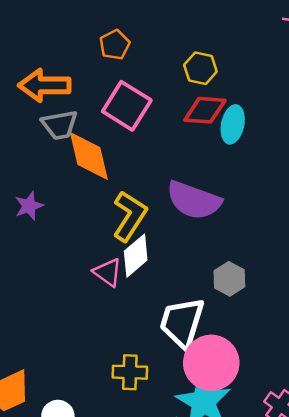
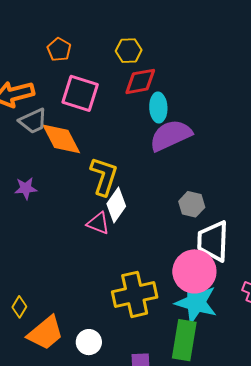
cyan ellipse: (233, 124) -> (158, 108), moved
purple semicircle: (194, 200) -> (171, 135), moved, turned 150
purple star: (29, 206) -> (26, 188), turned 30
white trapezoid: (182, 323) -> (213, 241), moved
yellow cross: (130, 372) -> (135, 294), size x1.6

